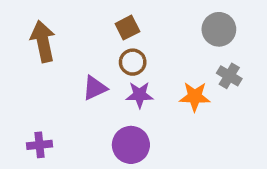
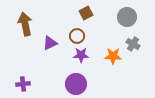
brown square: (127, 28) -> (86, 13), moved
purple triangle: (95, 88) -> (50, 43), moved

